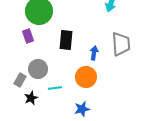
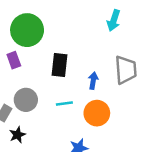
orange circle: (86, 77) -> (97, 113), moved
cyan line: (55, 88) -> (64, 103), moved

